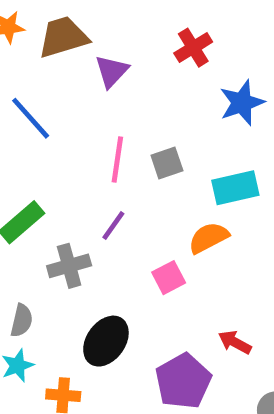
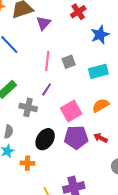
orange semicircle: (209, 238) -> (101, 105), moved
gray cross: (69, 266) -> (28, 107), turned 30
pink square: (169, 278) -> (71, 111), size x1.5
purple pentagon: (183, 381) -> (76, 137), moved, turned 30

